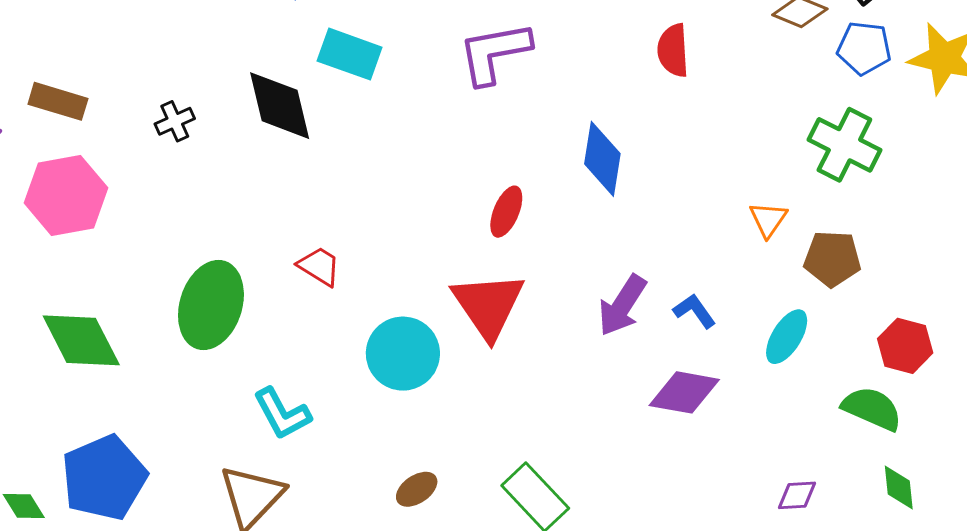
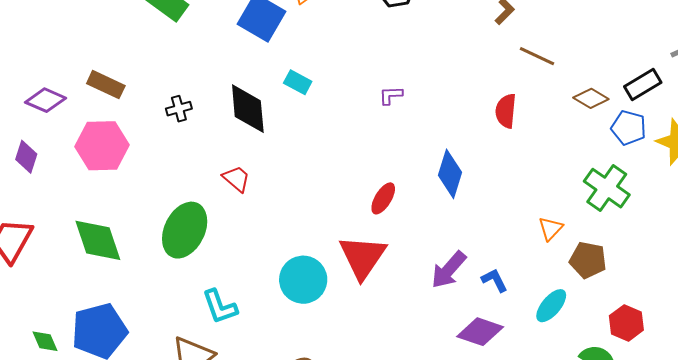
purple L-shape: (494, 53) -> (391, 95), size x0.5
cyan rectangle: (350, 54) -> (298, 82), size x0.7
red trapezoid: (319, 266) -> (236, 179), moved

